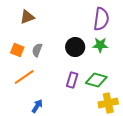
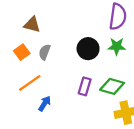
brown triangle: (27, 17) -> (32, 25), moved, turned 35
orange square: (17, 50) -> (22, 52), turned 32
blue arrow: (37, 106) -> (45, 104), moved

